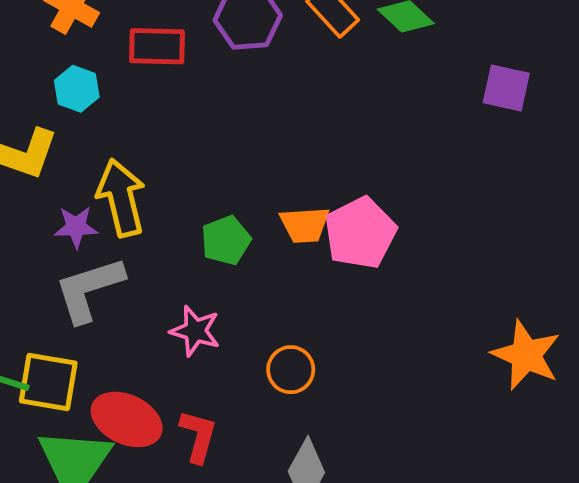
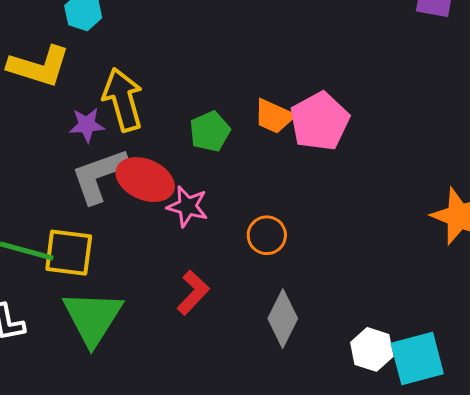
orange trapezoid: (305, 225) -> (274, 116), turned 30
red ellipse: (127, 419) -> (145, 180), moved
red L-shape: (198, 436) -> (193, 293), turned 30

